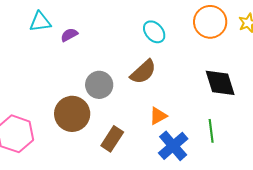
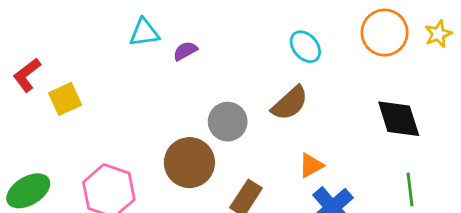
green line: (211, 131) -> (410, 189), moved

